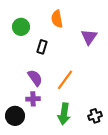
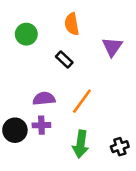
black rectangle: (42, 47) -> (64, 59), moved, turned -64
purple semicircle: (35, 78) -> (44, 99), turned -60
black circle: (15, 116) -> (15, 130), moved

